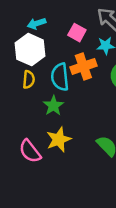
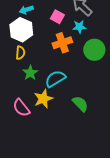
cyan semicircle: (60, 77) -> (55, 79), moved, turned 65
green star: (53, 106) -> (30, 73), moved

